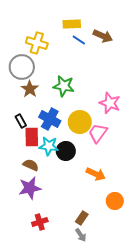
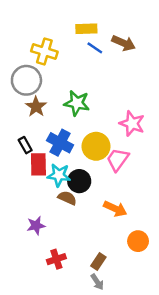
brown semicircle: (31, 165) -> (67, 198), moved
purple star: (30, 188) -> (36, 226), size x0.7
red cross: (40, 222) -> (56, 259), moved

